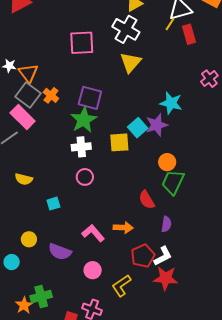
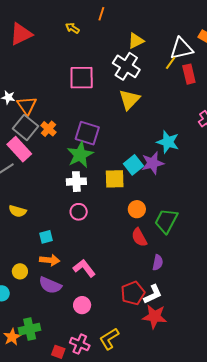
orange circle: (167, 162) -> (137, 209), moved
orange arrow: (123, 228) -> (50, 260), moved
yellow L-shape: (121, 286) -> (109, 339), moved

